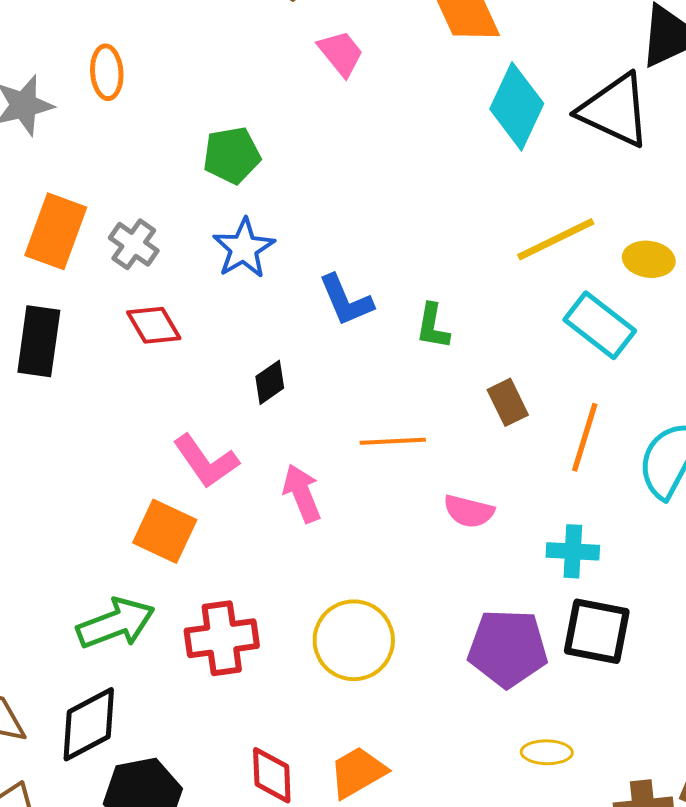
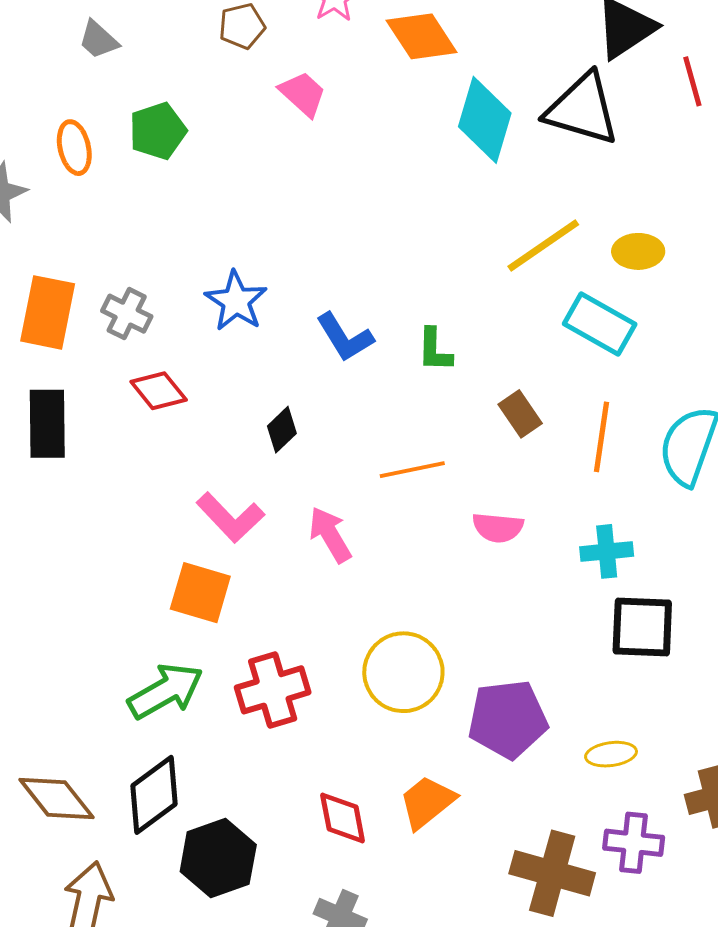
green pentagon: (232, 155) -> (158, 131), moved
purple pentagon: (508, 648) -> (508, 719), moved

